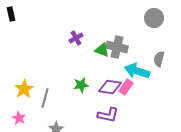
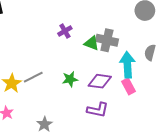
cyan arrow: (137, 71) -> (127, 65), turned 70
pink rectangle: (126, 87) -> (128, 86), moved, turned -63
gray line: (45, 98) -> (33, 77), moved, turned 48

